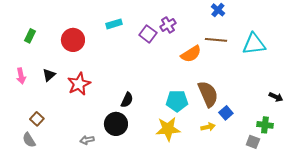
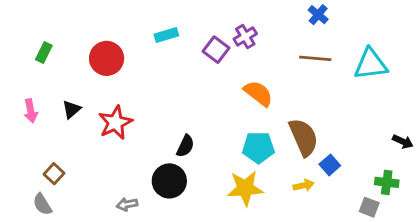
orange semicircle: (191, 54) -> (258, 93), moved, turned -110

